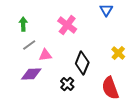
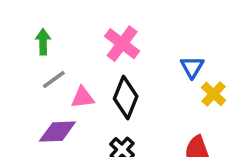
blue triangle: (106, 10) -> (192, 67), moved
black diamond: (82, 63) -> (126, 97), moved

